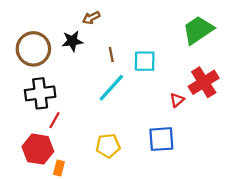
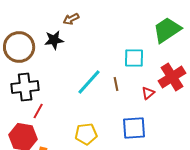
brown line: (111, 54) -> (116, 84), moved
cyan square: (145, 61) -> (134, 58), moved

